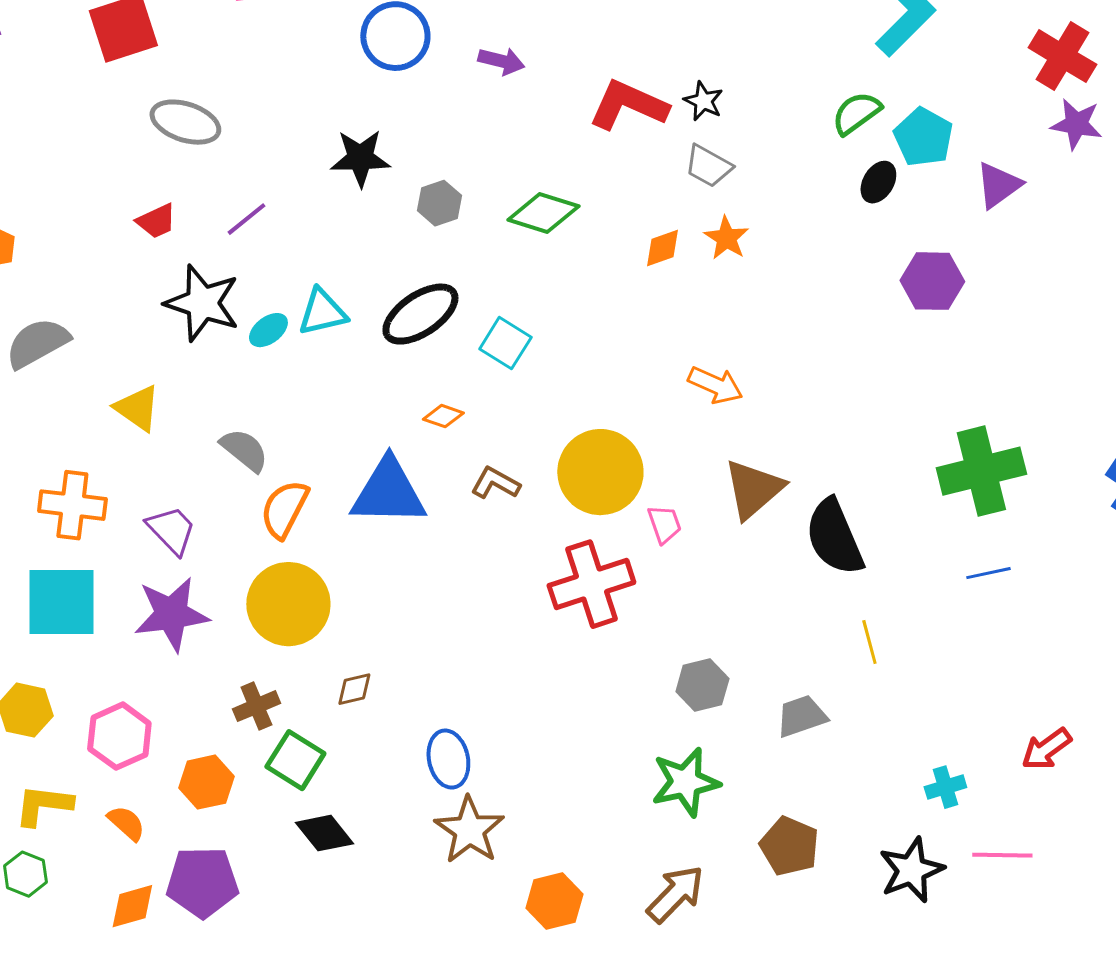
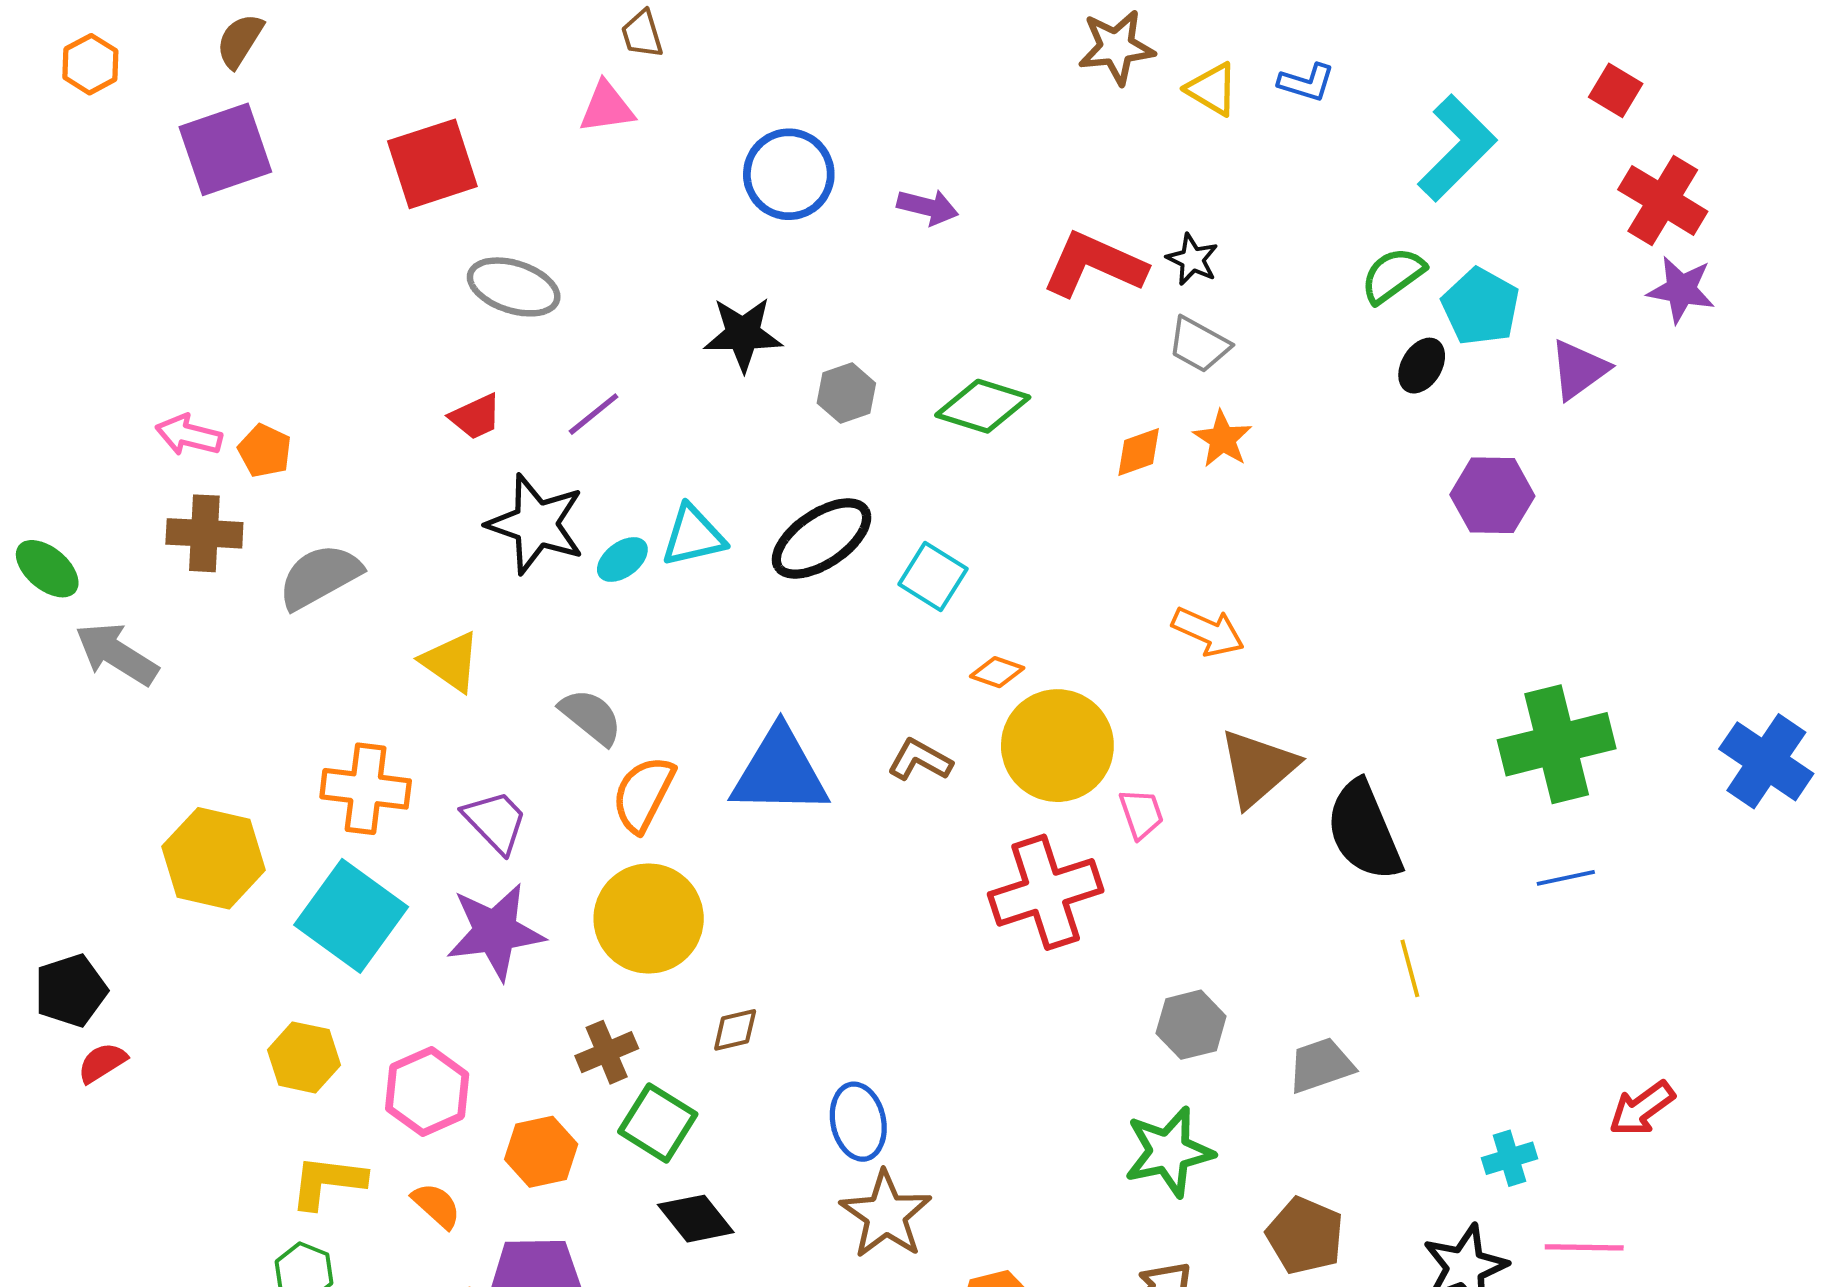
orange diamond: (443, 416) -> (997, 672), moved
cyan square: (61, 602) -> (351, 916), turned 36

